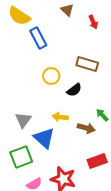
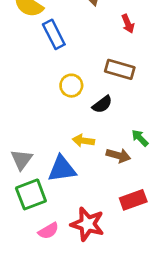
red arrow: (93, 22) -> (128, 24), moved
gray triangle: (23, 120) -> (22, 160), moved
blue triangle: (44, 138) -> (62, 169), turned -50

